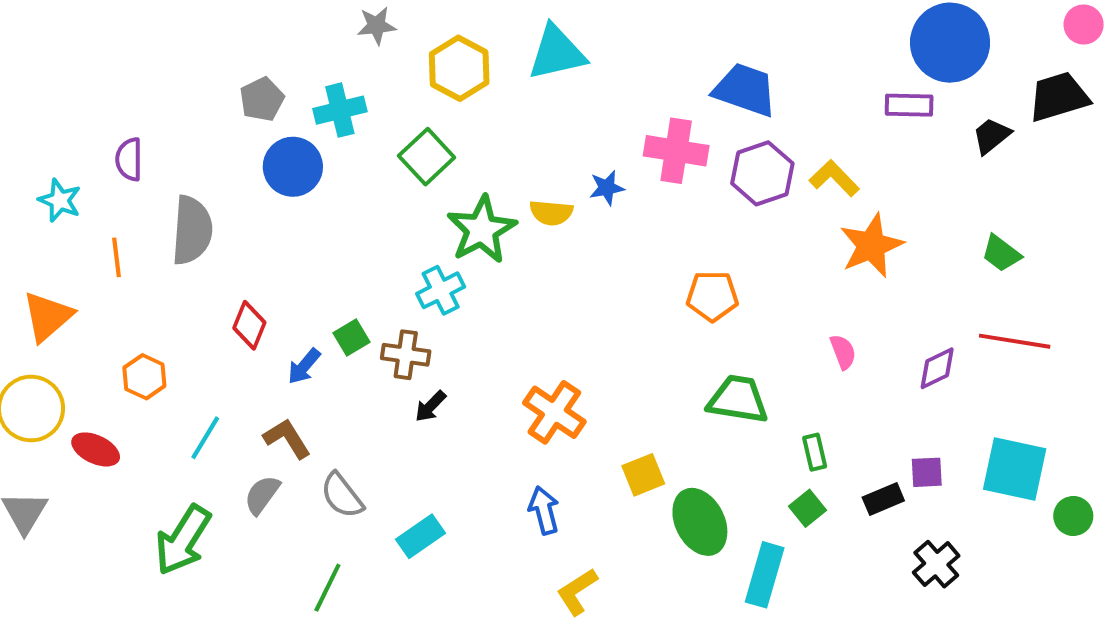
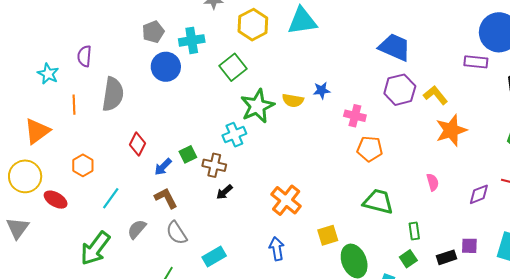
pink cross: (676, 151) -> (355, 116), moved, size x0.7
brown L-shape: (287, 438) -> (166, 198), moved

